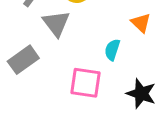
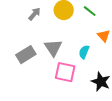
gray triangle: (56, 23) -> (53, 48), moved

